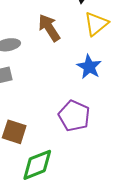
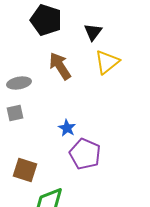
blue star: (89, 67) -> (67, 128), moved, size x0.7

